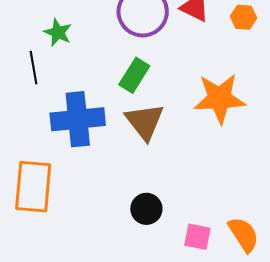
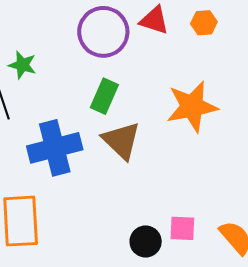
black circle: (146, 209) -> (146, 241), moved
pink square: (197, 237) -> (182, 228), moved

